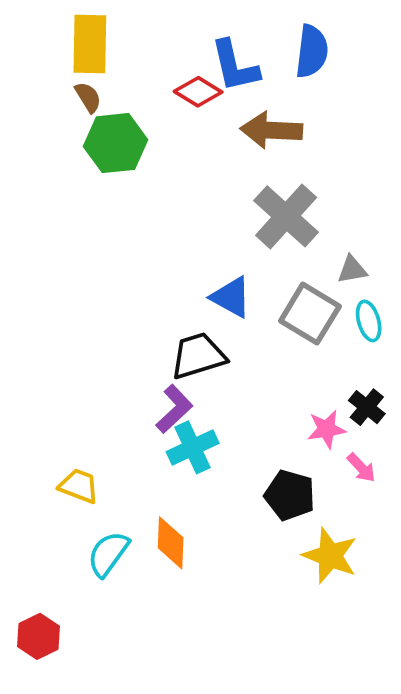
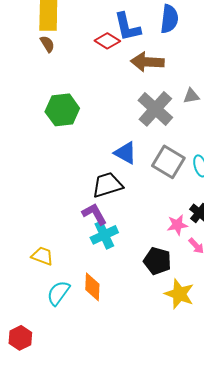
green hexagon: (116, 143) -> (62, 110), moved
gray triangle: (352, 270) -> (191, 96), moved
purple L-shape: (174, 409) -> (94, 214), turned -76

